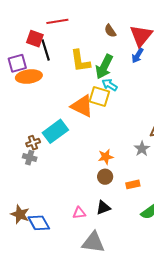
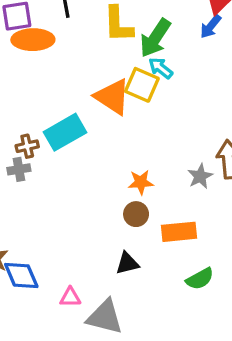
gray cross: (30, 158) -> (19, 169), turned -32
orange rectangle: (133, 184) -> (179, 232), size x1.5
pink triangle: (79, 213) -> (70, 297), moved

